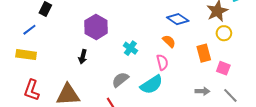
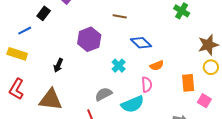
blue diamond: (178, 19) -> (141, 43), moved
orange semicircle: (169, 41) -> (157, 66), turned 104
black arrow: (83, 57) -> (58, 65), moved

